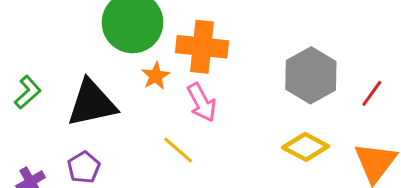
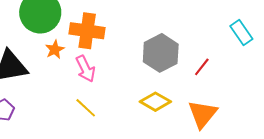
yellow line: (178, 150) -> (86, 108), moved

